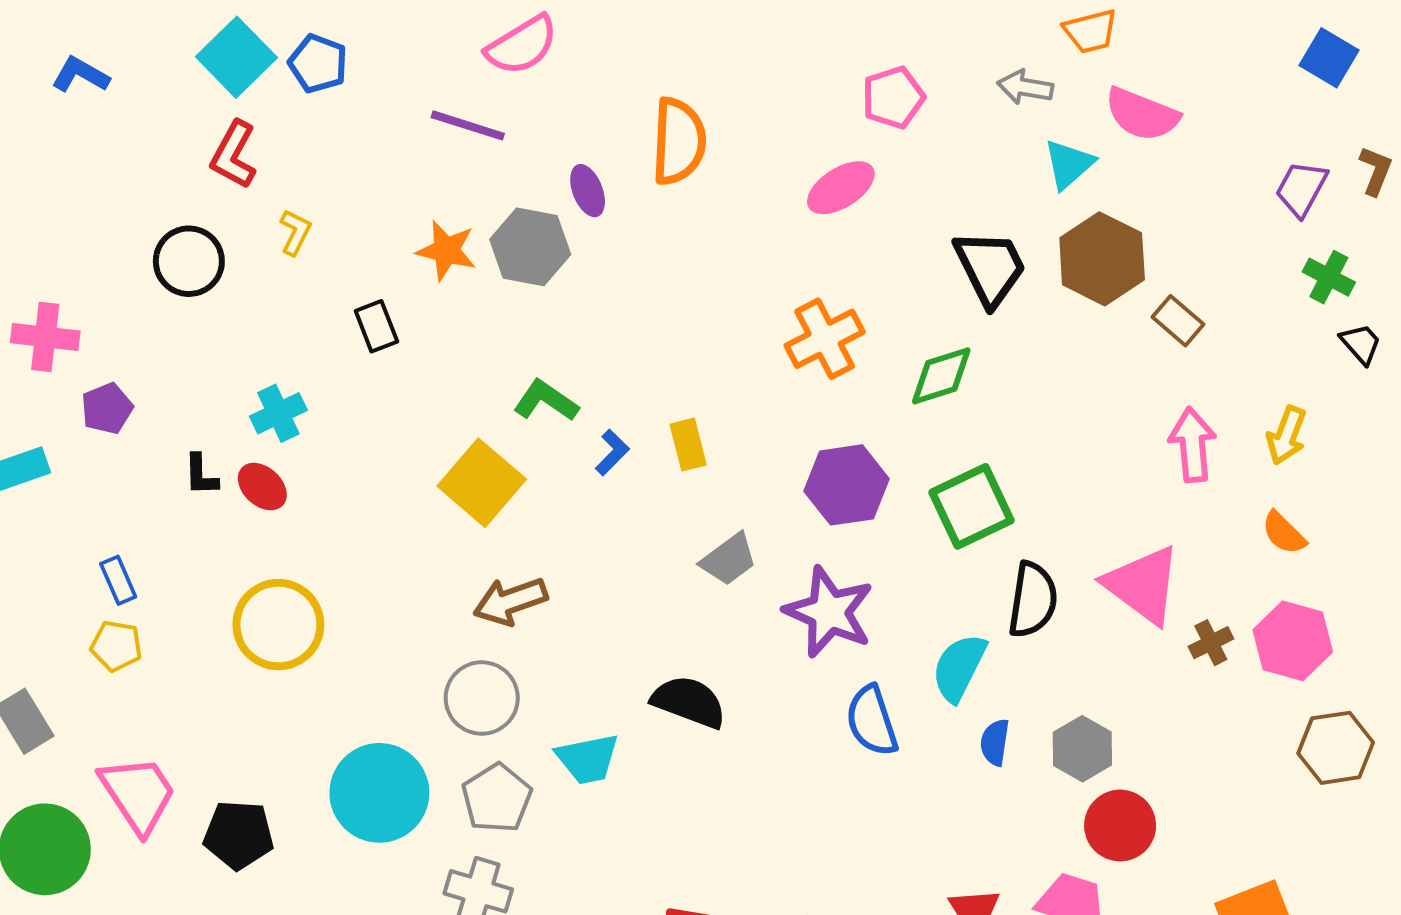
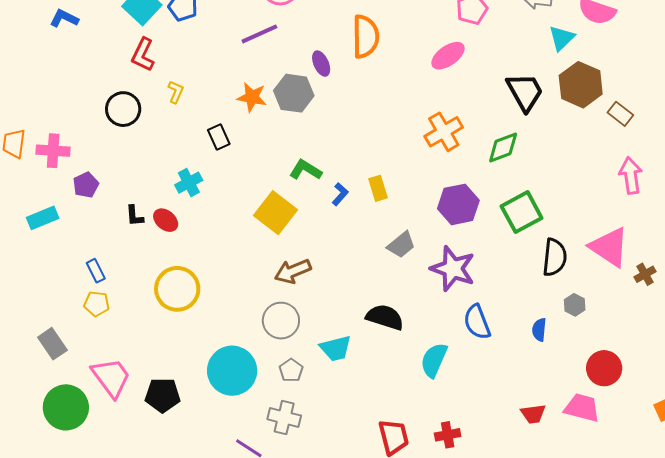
purple line: (468, 125) -> (259, 34), turned -39
cyan cross: (278, 413) -> (189, 183), moved
cyan semicircle: (959, 667) -> (434, 360), moved
gray hexagon: (1082, 749) -> (575, 305), moved, size x0.7
gray pentagon: (497, 798) -> (291, 370), size x0.7

